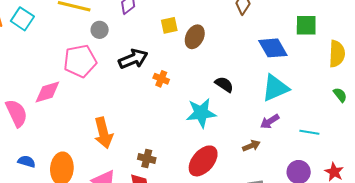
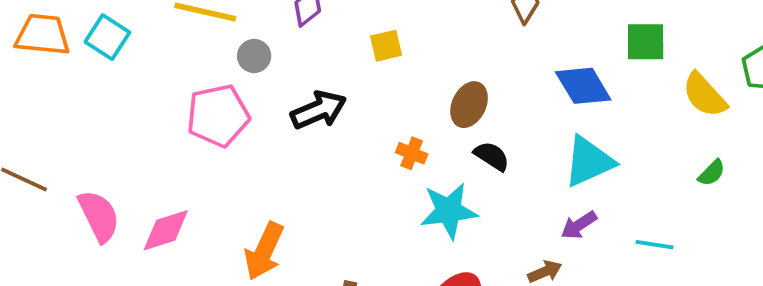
brown ellipse: (195, 37) -> (469, 105), moved
yellow semicircle: (337, 54) -> (704, 95), turned 136
orange cross: (161, 79) -> (412, 153), moved
pink diamond: (47, 92) -> (166, 230), moved
green semicircle: (340, 95) -> (712, 173), turned 84
orange arrow: (103, 133) -> (264, 251), turned 40

